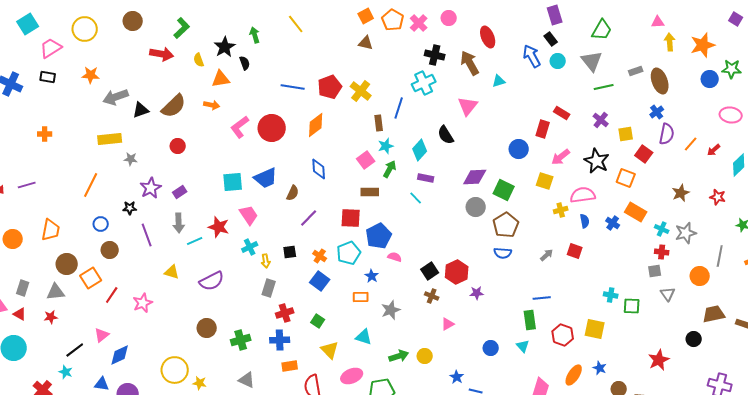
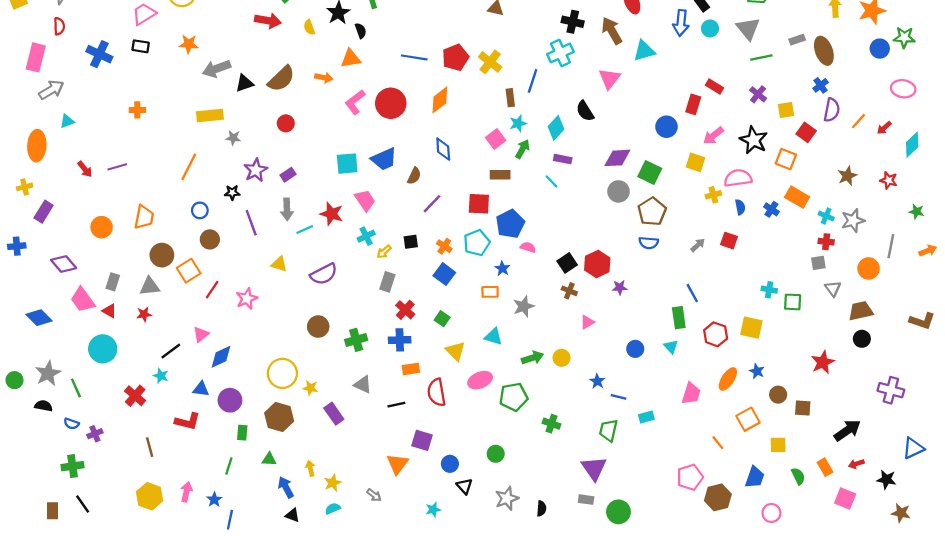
blue arrow: (532, 56) -> (681, 23), turned -145
orange triangle: (221, 79) -> (351, 59), moved
cyan triangle: (499, 81) -> (644, 51), size x1.5
yellow arrow: (266, 261) -> (384, 252), turned 56
blue line: (542, 298) -> (692, 293), turned 66
red cross: (285, 313) -> (405, 310), turned -30
brown trapezoid: (714, 314) -> (861, 311), moved

